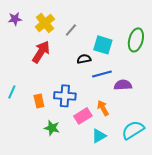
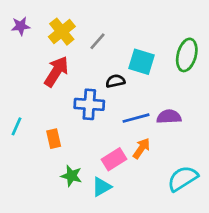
blue line: (102, 74) -> (136, 118), moved
blue cross: (65, 96) -> (89, 104), moved
orange arrow: (103, 108) -> (141, 148), turned 63
cyan triangle: (99, 136) -> (102, 187), moved

